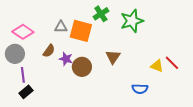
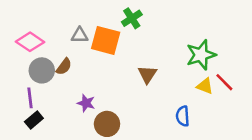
green star: (132, 21) -> (201, 55), moved
gray circle: (15, 54) -> (42, 70), moved
purple star: (66, 59) -> (86, 103), moved
brown circle: (82, 67) -> (107, 124), moved
blue semicircle: (140, 89) -> (183, 116), turned 84

